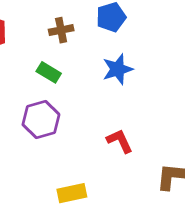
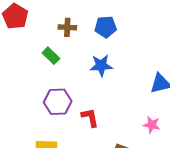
purple hexagon: (41, 120) -> (58, 102), moved

